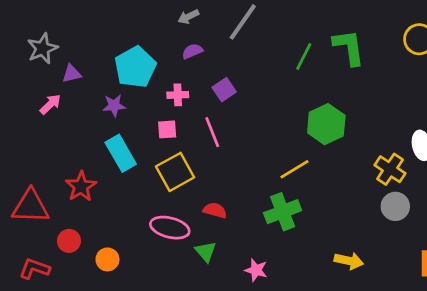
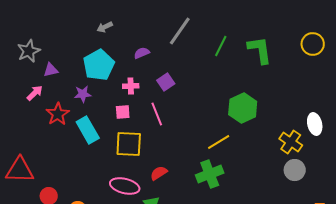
gray arrow: (188, 17) -> (105, 27), moved
green line: (304, 56) -> (221, 46), moved
yellow square: (175, 172) -> (129, 144), turned 32
red star: (81, 186) -> (58, 114), moved
red semicircle: (215, 210) -> (159, 173), turned -48

